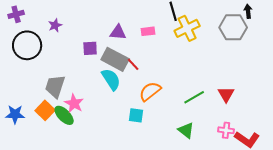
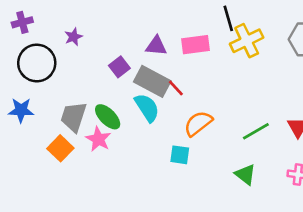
pink rectangle: (148, 31) -> (196, 45), size x1.5
purple square: (90, 48) -> (119, 67), turned -35
blue star: (15, 114) -> (21, 110), moved
green ellipse: (64, 115) -> (108, 117), moved

